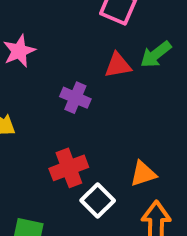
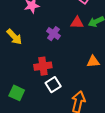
orange triangle: (143, 174) -> (93, 61), moved

